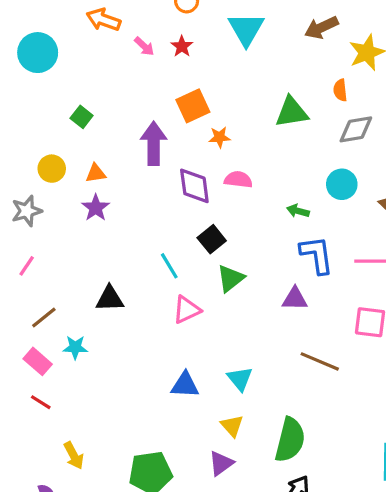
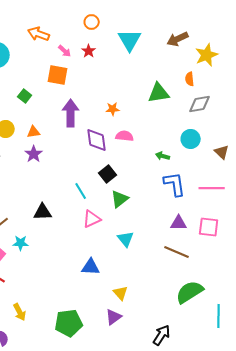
orange square: (193, 106) -> (58, 75), moved, turned 35
purple triangle: (295, 299) -> (179, 223), moved
cyan triangle: (240, 379) -> (126, 239), moved
green semicircle: (290, 440) -> (190, 292), moved, turned -136

